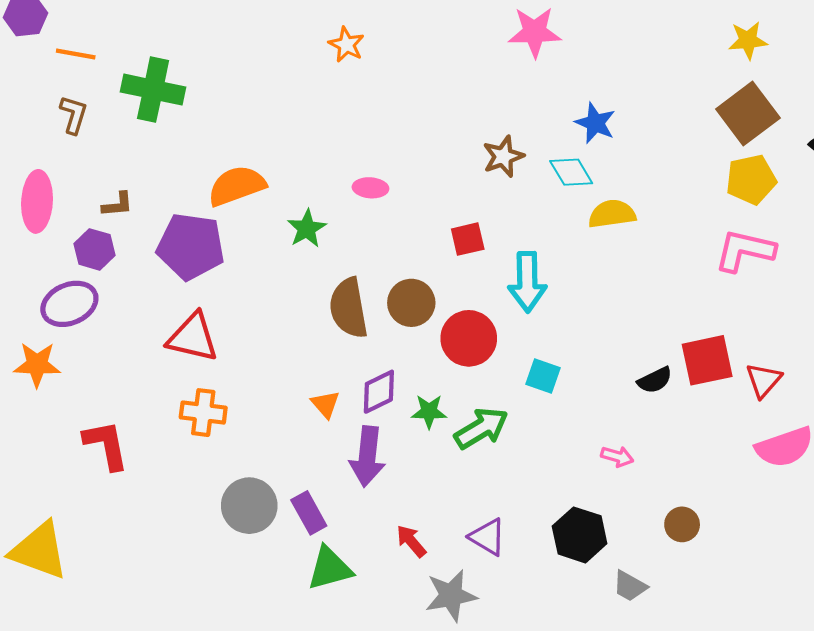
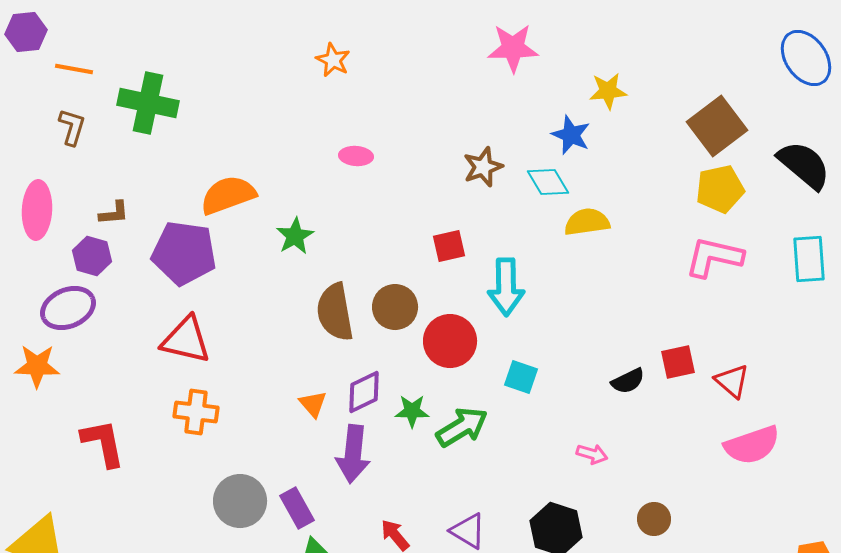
yellow star: (748, 40) -> (608, 91), moved
pink ellipse: (370, 188) -> (356, 156), moved
red square: (707, 360) -> (678, 362), size x0.7
red triangle: (764, 380) -> (732, 381), turned -30

